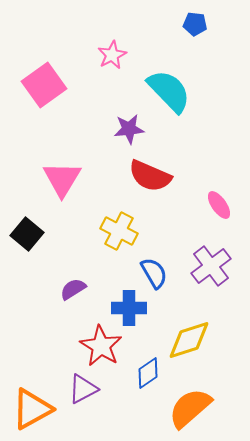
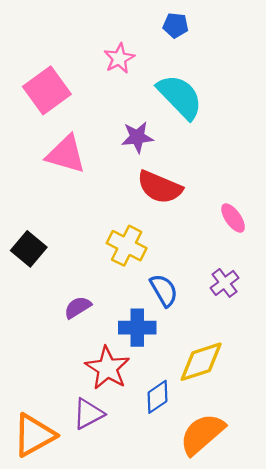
blue pentagon: (195, 24) -> (176, 25), moved
pink triangle: (62, 179) -> (66, 154), moved, turned -45
purple cross: (211, 266) -> (225, 283), size x0.7

